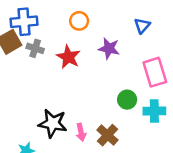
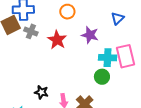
cyan cross: (154, 111) -> (108, 58), moved
black star: (53, 123) -> (41, 92), size x0.6

